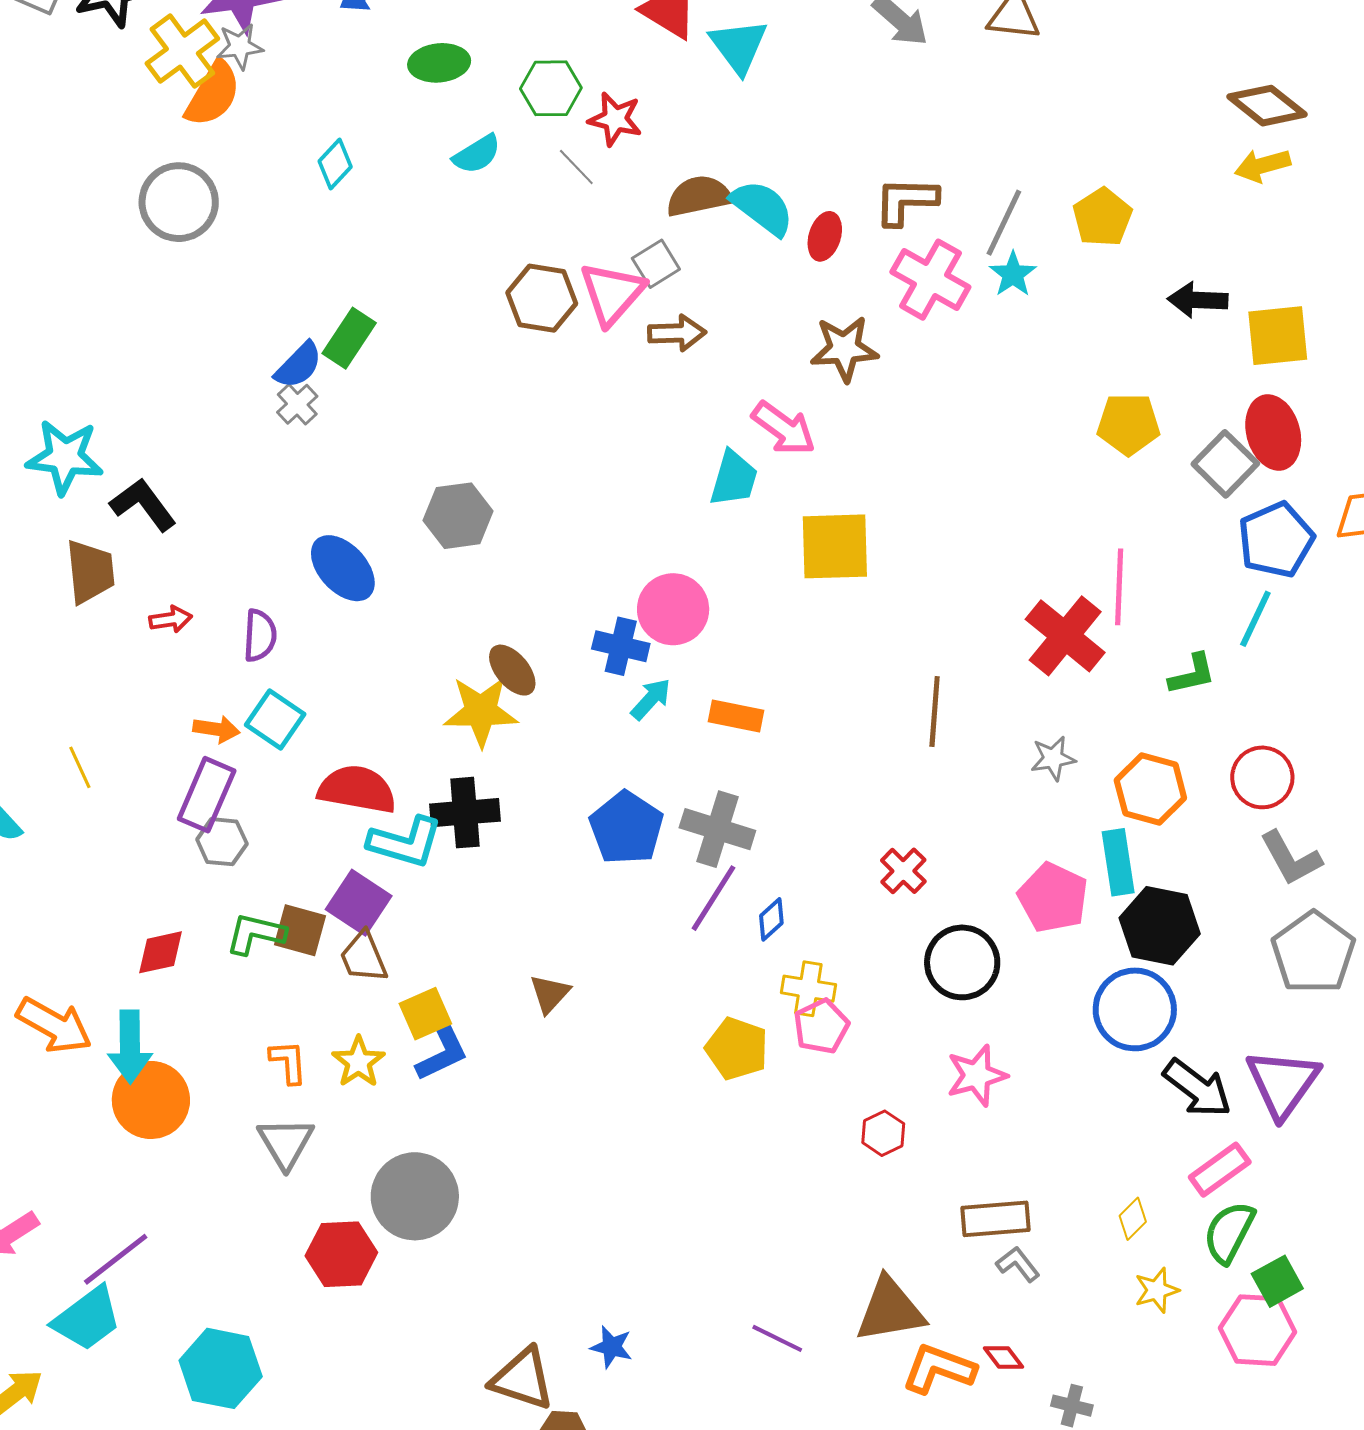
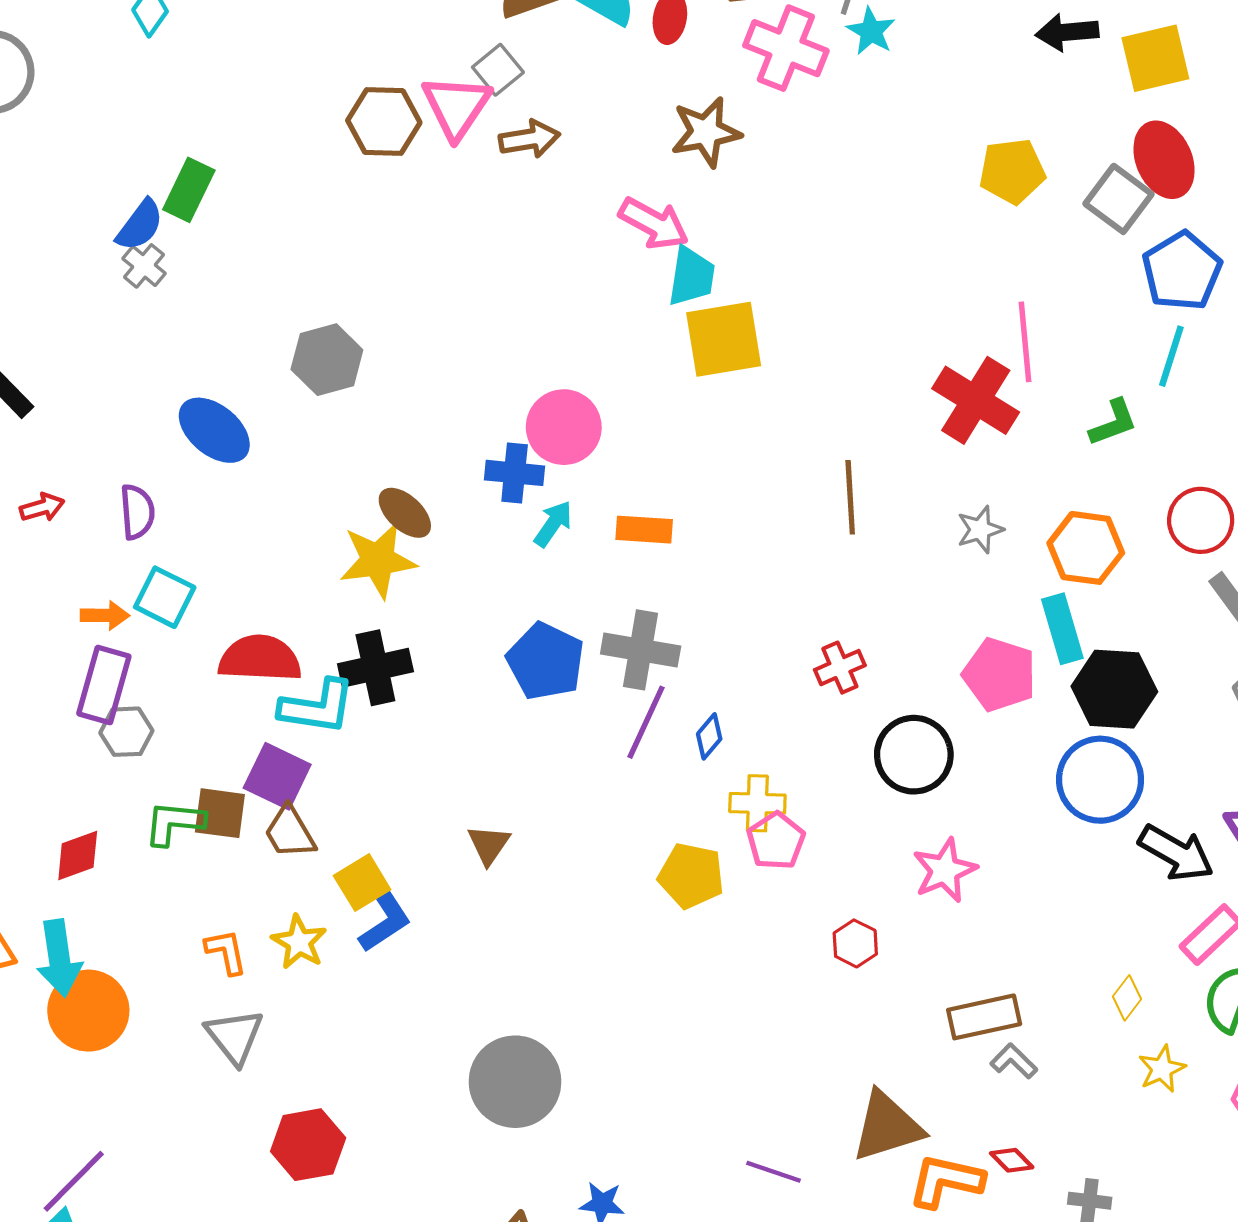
cyan trapezoid: (734, 479) -> (691, 276), moved
red cross: (903, 871) -> (840, 668), turned 30
gray circle: (415, 1196) -> (515, 1082), moved

